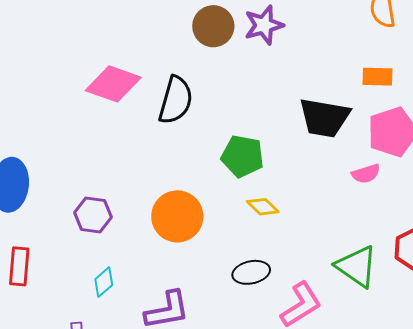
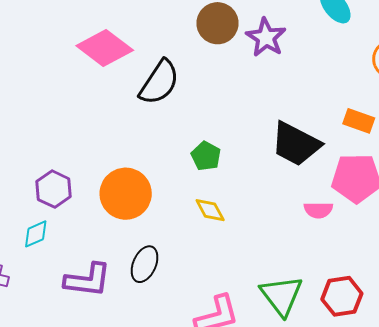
purple star: (264, 25) -> (266, 37), turned 30
green pentagon: (243, 156) -> (206, 156), size x0.7
purple hexagon: (93, 215) -> (54, 189), moved
black ellipse: (251, 272) -> (145, 264), moved, turned -72

